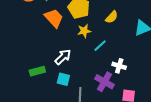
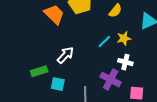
yellow star: (84, 31) -> (124, 38), moved
cyan square: (63, 79) -> (58, 84), moved

